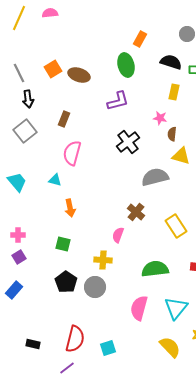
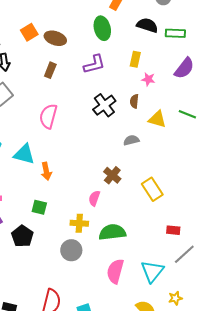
yellow rectangle: (174, 92) -> (135, 59), moved
pink star: (160, 118) -> (148, 79), moved
brown rectangle: (64, 119) -> (50, 70), moved
brown semicircle: (172, 134) -> (134, 101), moved
gray semicircle: (155, 177) -> (131, 140), size x0.6
cyan triangle: (55, 180) -> (24, 154), moved, size x1.6
green semicircle: (155, 269) -> (112, 232), moved
black pentagon: (66, 282) -> (22, 236), moved

